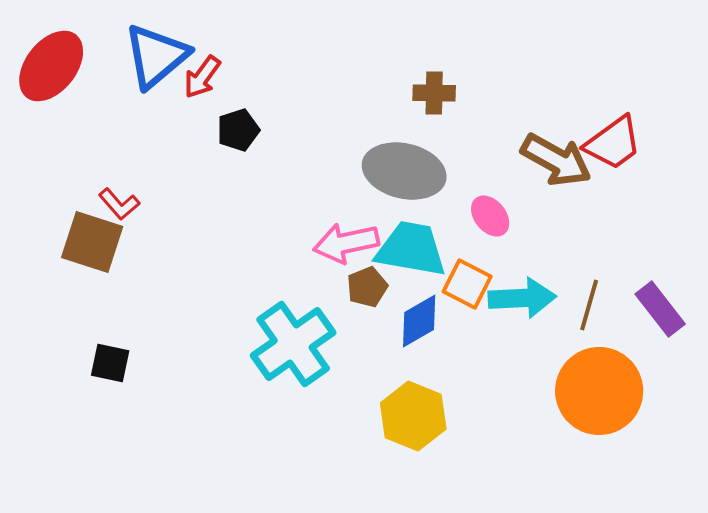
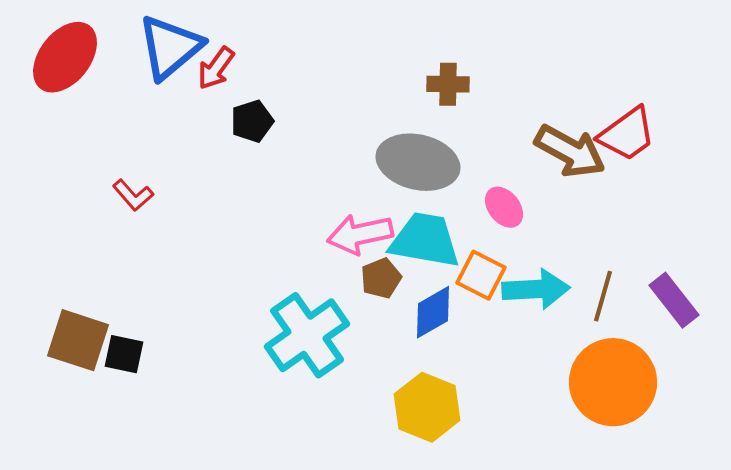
brown square: (92, 242) -> (78, 340), moved

